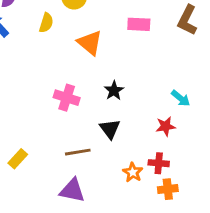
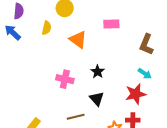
brown L-shape: (187, 20) -> (146, 44), moved
red star: (166, 126) -> (136, 94), size x1.5

